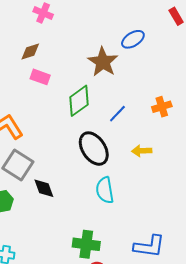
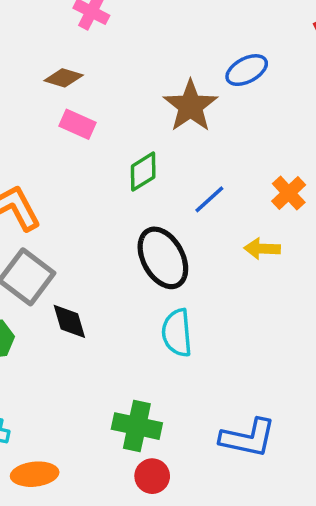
brown diamond: (30, 51) -> (64, 78), turned 30
green diamond: (79, 101) -> (143, 172), size x0.7
orange cross: (162, 107) -> (289, 193), turned -30
yellow arrow: (142, 151) -> (262, 249), moved

